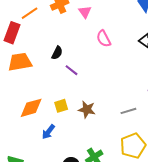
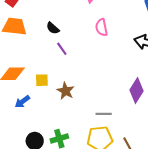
black semicircle: (57, 53) -> (53, 28), turned 88
gray line: (128, 111) -> (104, 114), moved

